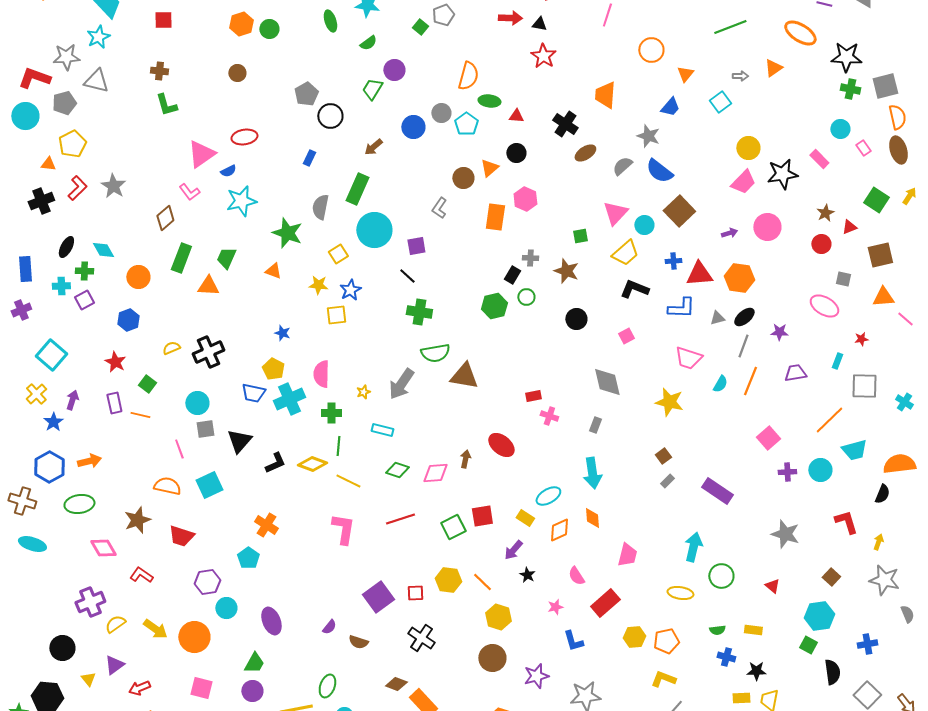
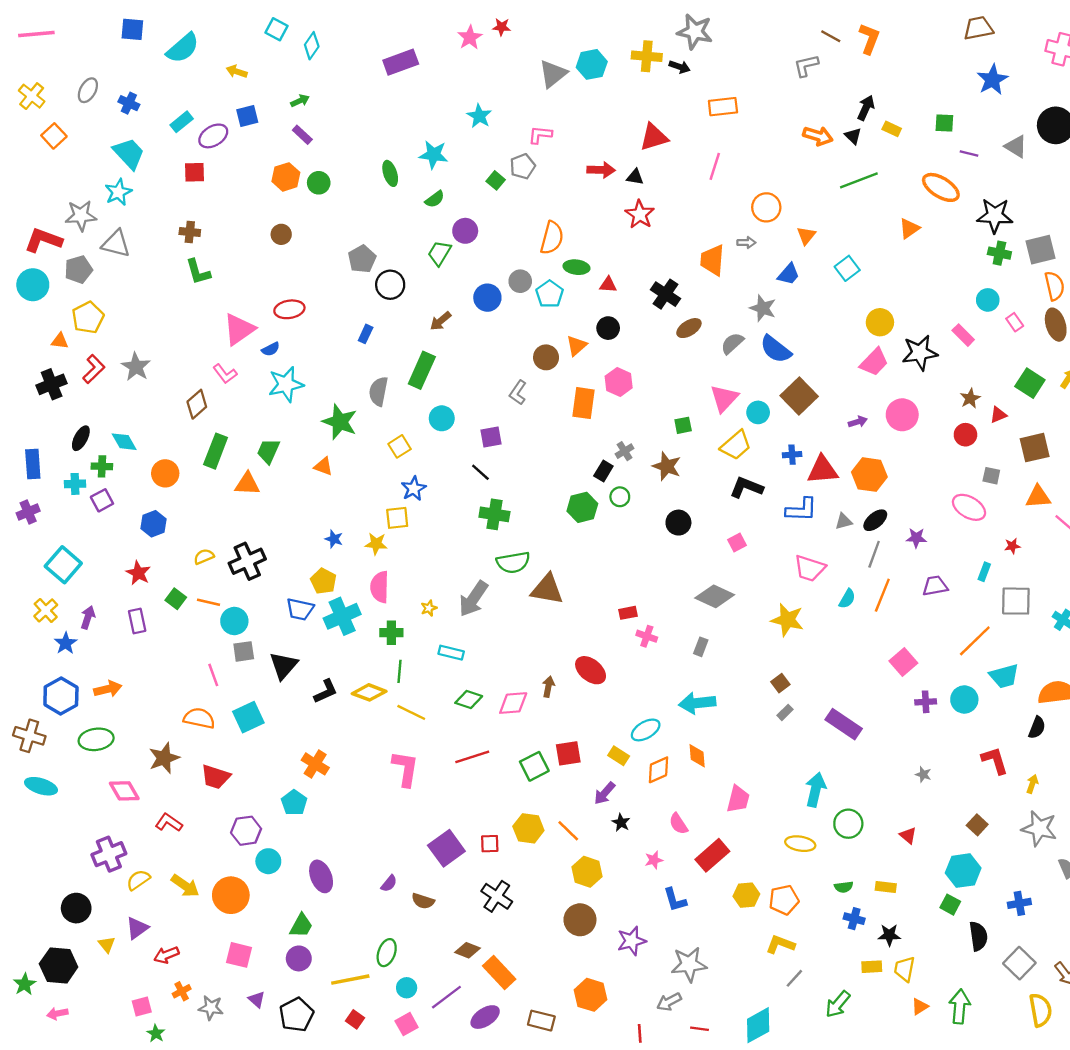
gray arrow: (740, 76) -> (746, 243), moved
cyan circle: (374, 230) -> (442, 418), size x0.6
gray cross: (530, 258) -> (625, 451), turned -35
yellow star: (318, 285) -> (376, 544), moved
gray diamond: (607, 382) -> (715, 596), turned -52
orange line: (140, 415) -> (209, 602), moved
cyan arrow: (592, 473) -> (697, 703), turned 92
gray star: (785, 534) -> (923, 774), size x0.5

